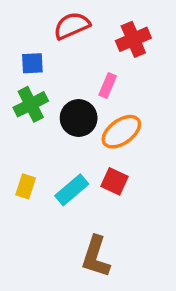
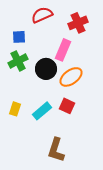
pink rectangle: (108, 86) -> (63, 50), size x1.5

